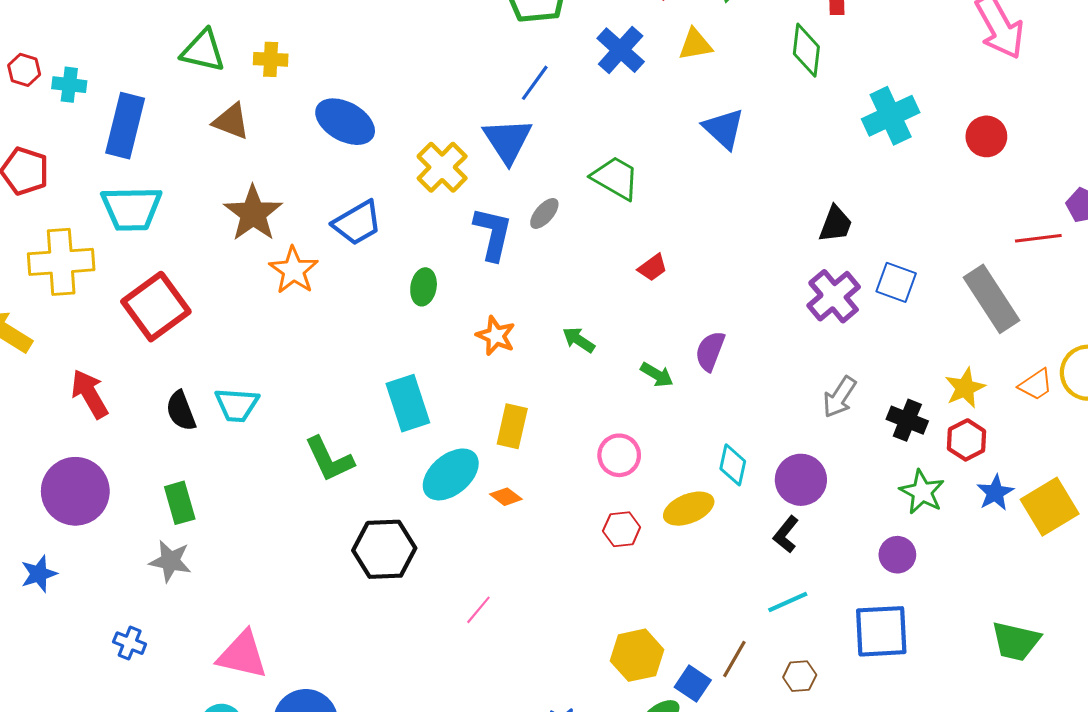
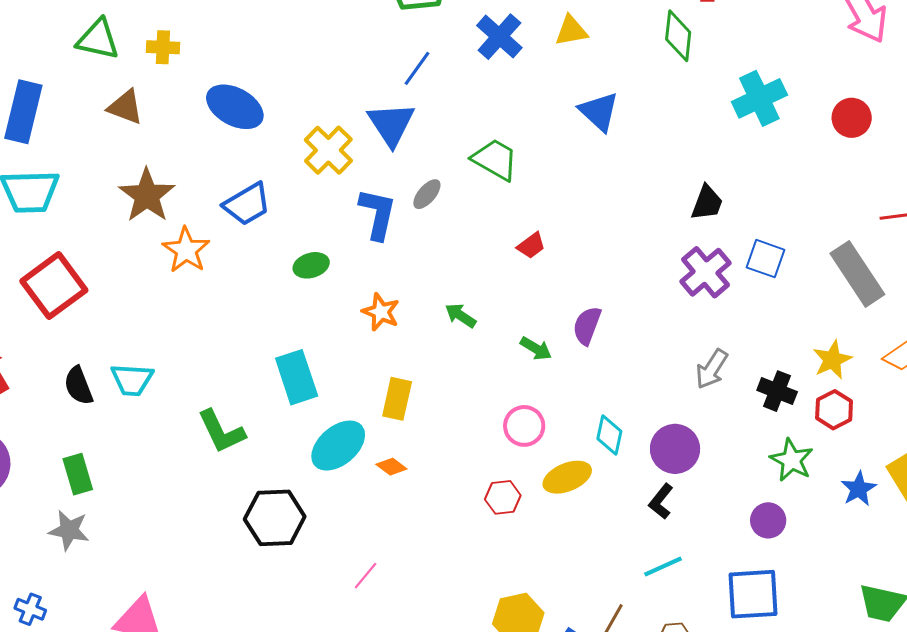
green ellipse: (424, 287) -> (311, 265), turned 64
pink circle: (619, 455) -> (524, 426), moved
blue star: (995, 493) -> (859, 489), moved

